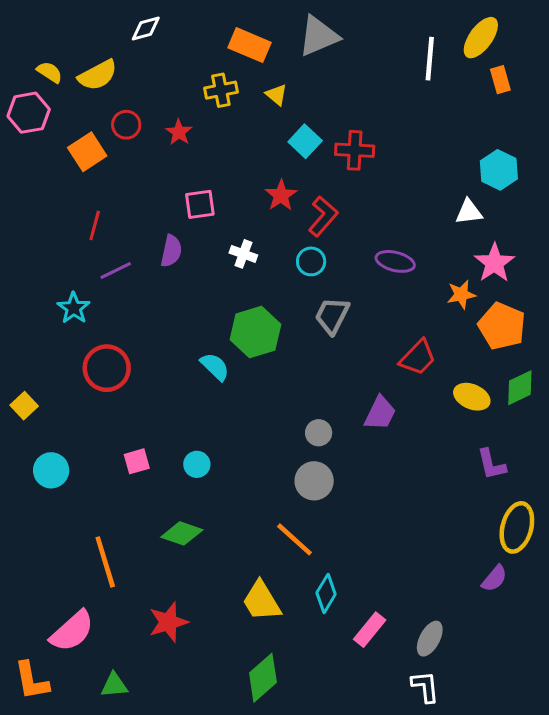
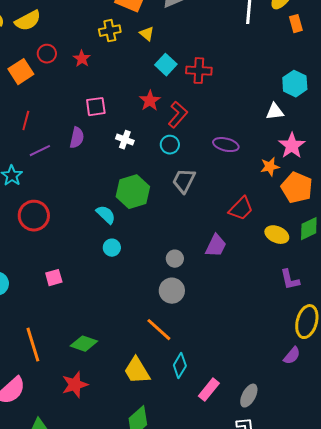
cyan circle: (197, 464) -> (112, 248), moved
green diamond: (182, 533) -> (84, 344), moved

